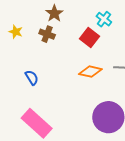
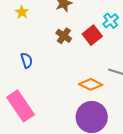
brown cross: (47, 34) -> (64, 36), moved
orange diamond: (90, 72) -> (91, 84), moved

